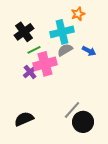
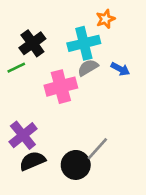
green line: (34, 50) -> (16, 68), moved
purple cross: (30, 72) -> (23, 135), moved, size x1.5
black circle: (83, 122) -> (76, 165), moved

